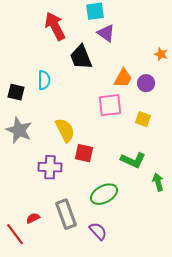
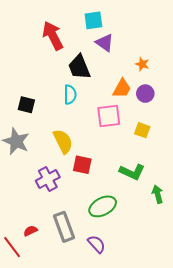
orange star: (161, 54) -> (142, 64), moved
cyan semicircle: (44, 80) -> (70, 95), moved
black square: (16, 92) -> (26, 105), moved
purple cross: (50, 167) -> (48, 179), turned -30

